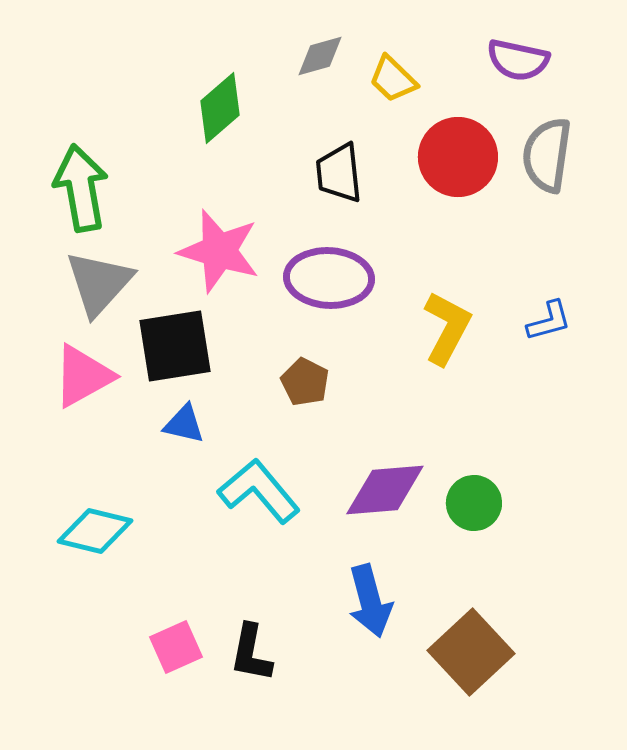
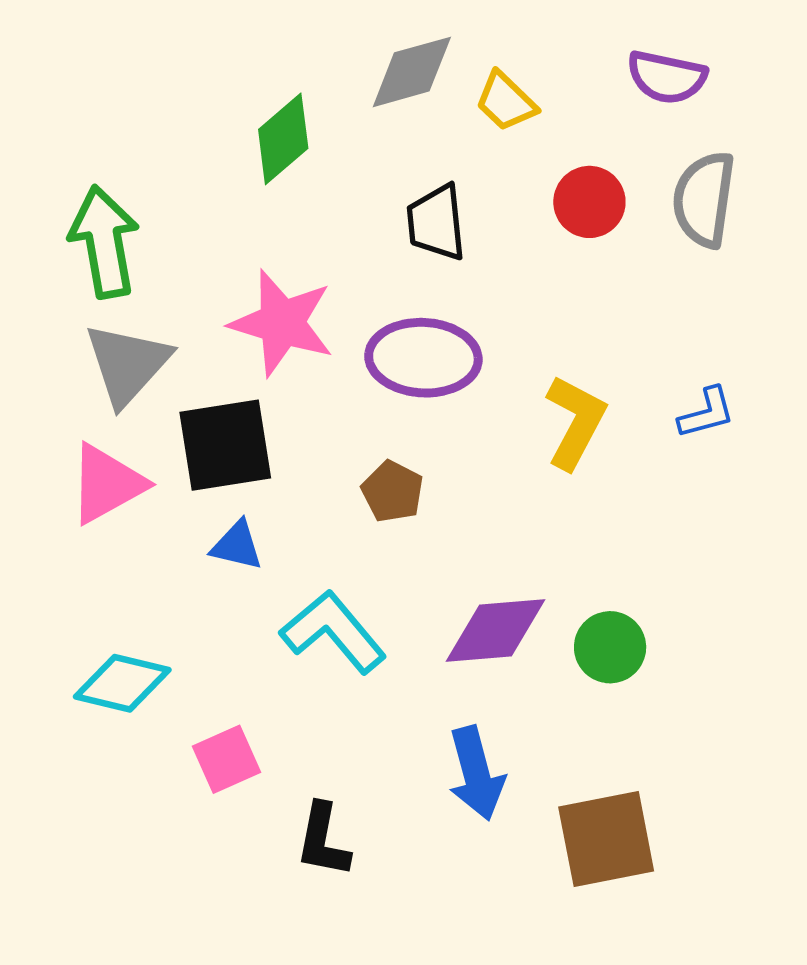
gray diamond: (320, 56) -> (412, 72), size x1.4
red circle: (458, 157) -> (589, 202), size x0.7
pink square: (176, 647) -> (227, 759), moved
brown square: (471, 652) -> (606, 839), turned 32

